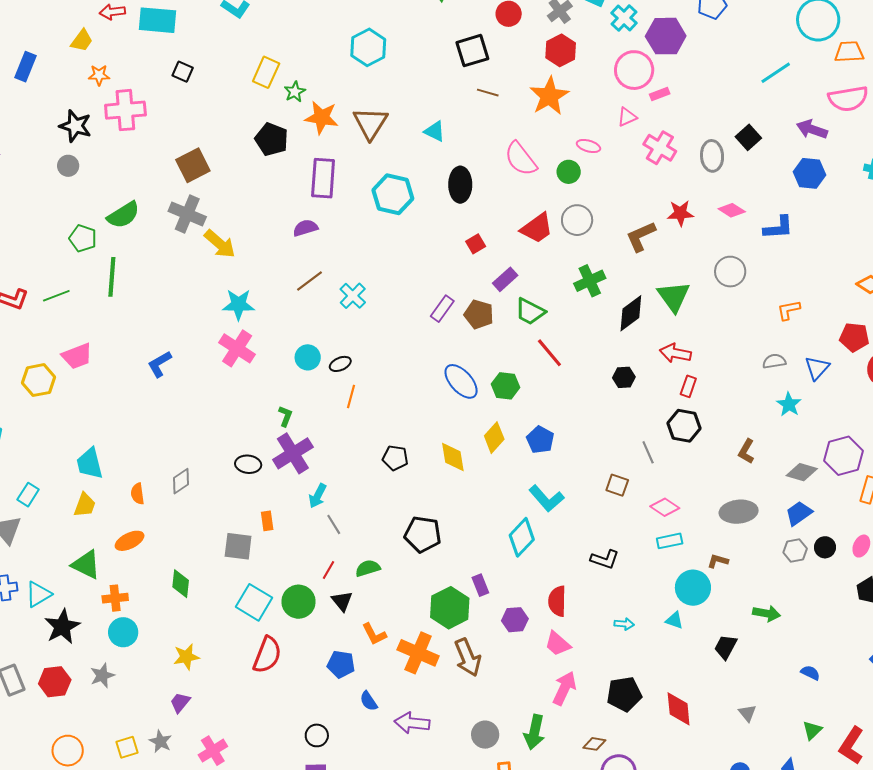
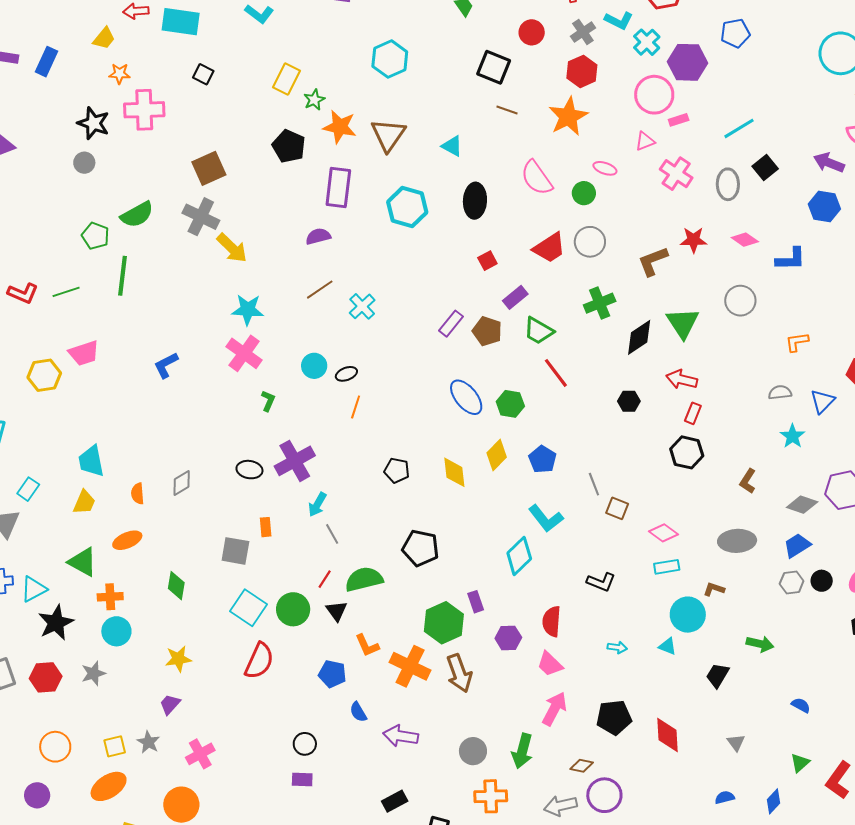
black square: (472, 51) -> (494, 67), turned 36
cyan line: (776, 73) -> (739, 128), moved
green L-shape: (285, 416) -> (268, 401), moved
gray line: (648, 452) -> (594, 484), moved
green semicircle: (368, 568) -> (364, 579), size x1.5

